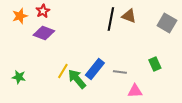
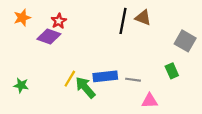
red star: (43, 11) -> (59, 21), moved
gray square: (167, 23) -> (185, 41), moved
blue rectangle: (95, 69) -> (105, 76), turned 45

